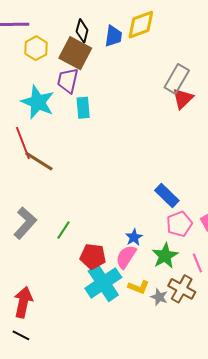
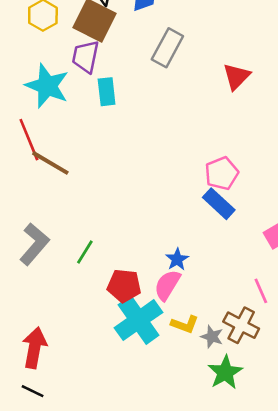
gray rectangle: (177, 79) -> (167, 48), moved
pink pentagon: (179, 224) -> (222, 173), moved
green star: (165, 256) -> (225, 372), moved

